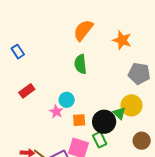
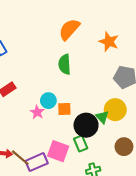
orange square: (79, 120) -> (64, 109), moved

